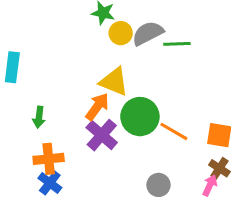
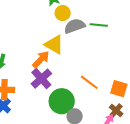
gray semicircle: (148, 33) -> (75, 26), moved
green circle: (140, 117) -> (62, 101), moved

